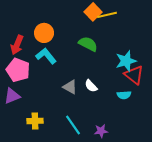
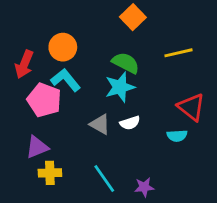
yellow line: (107, 15) -> (178, 53), moved
cyan star: (126, 61) -> (120, 87), moved
pink pentagon: (18, 70) -> (44, 100), moved
white semicircle: (91, 86) -> (130, 123), turned -64
purple triangle: (12, 96) -> (37, 147), moved

